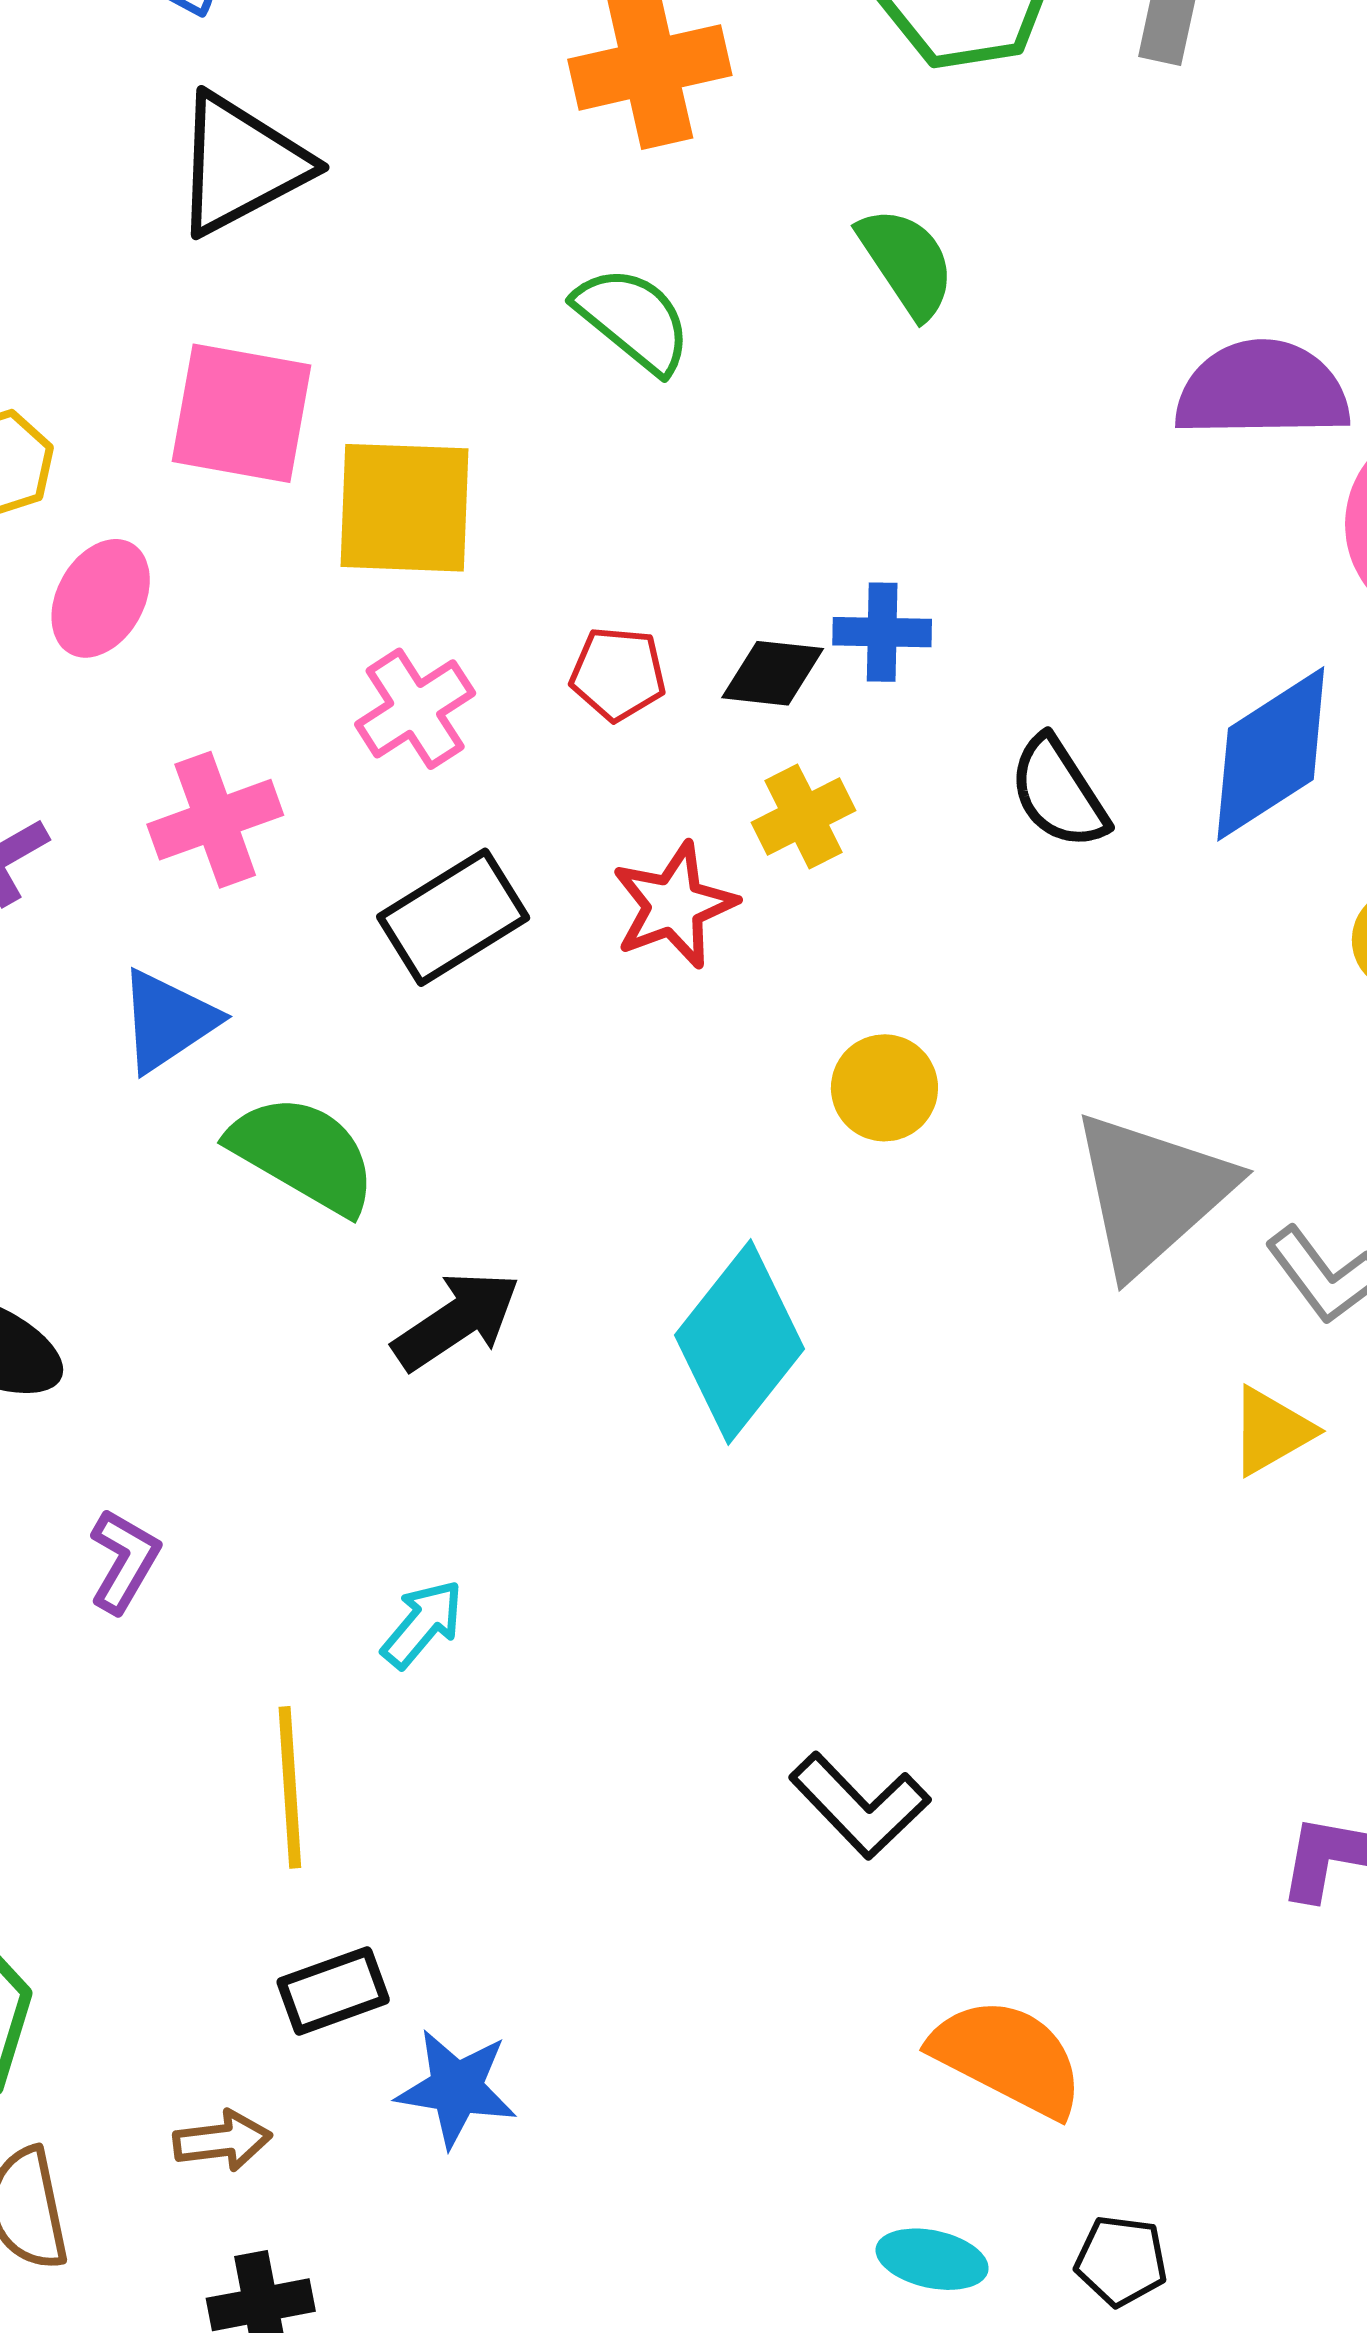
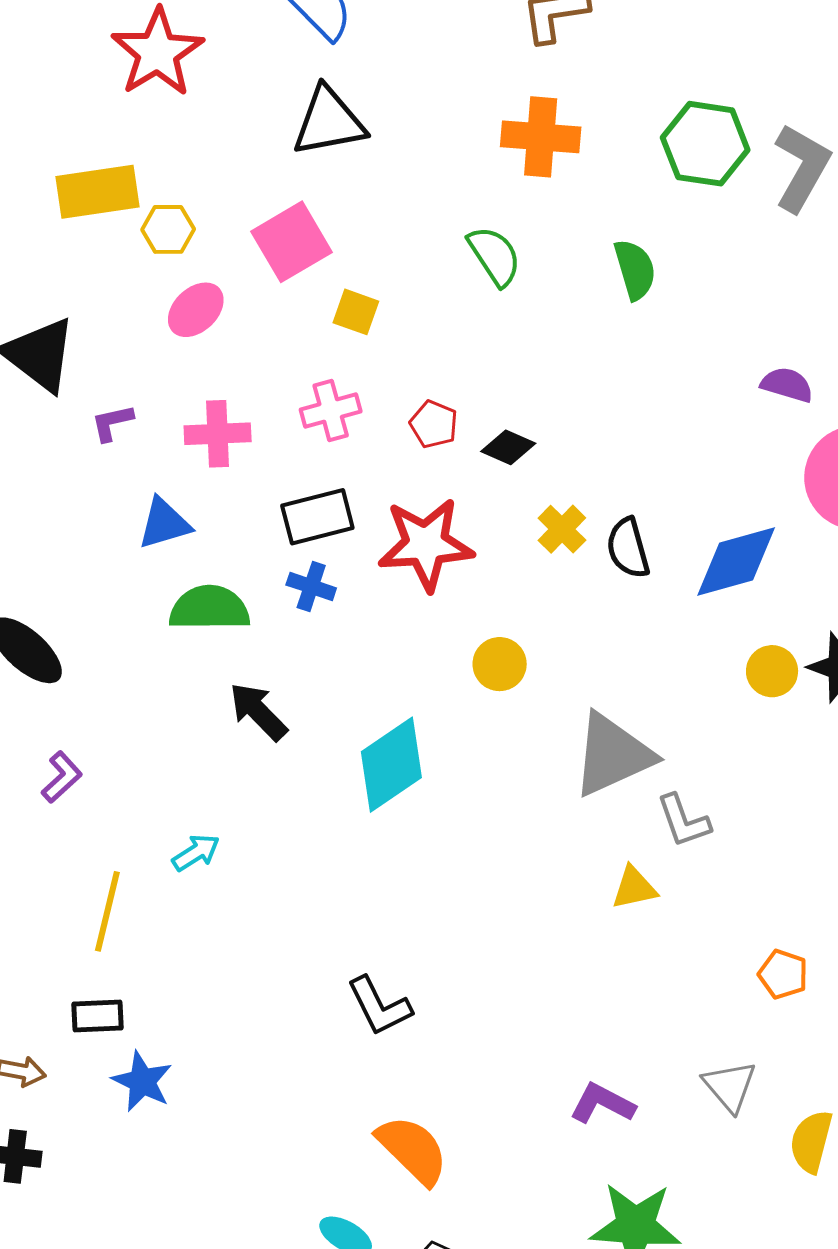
purple semicircle: (1262, 390) -> (787, 385), size x0.6
pink square: (241, 413) -> (292, 242), turned 32
yellow square: (404, 508) -> (356, 312), size x0.6
blue cross: (882, 632) -> (311, 586), moved
yellow cross: (803, 817) -> (562, 529), moved, turned -36
red star: (674, 905) -> (426, 544), size x1.5
green semicircle: (303, 1154) -> (209, 608), turned -48
black arrow: (456, 1321) -> (258, 712), turned -118

